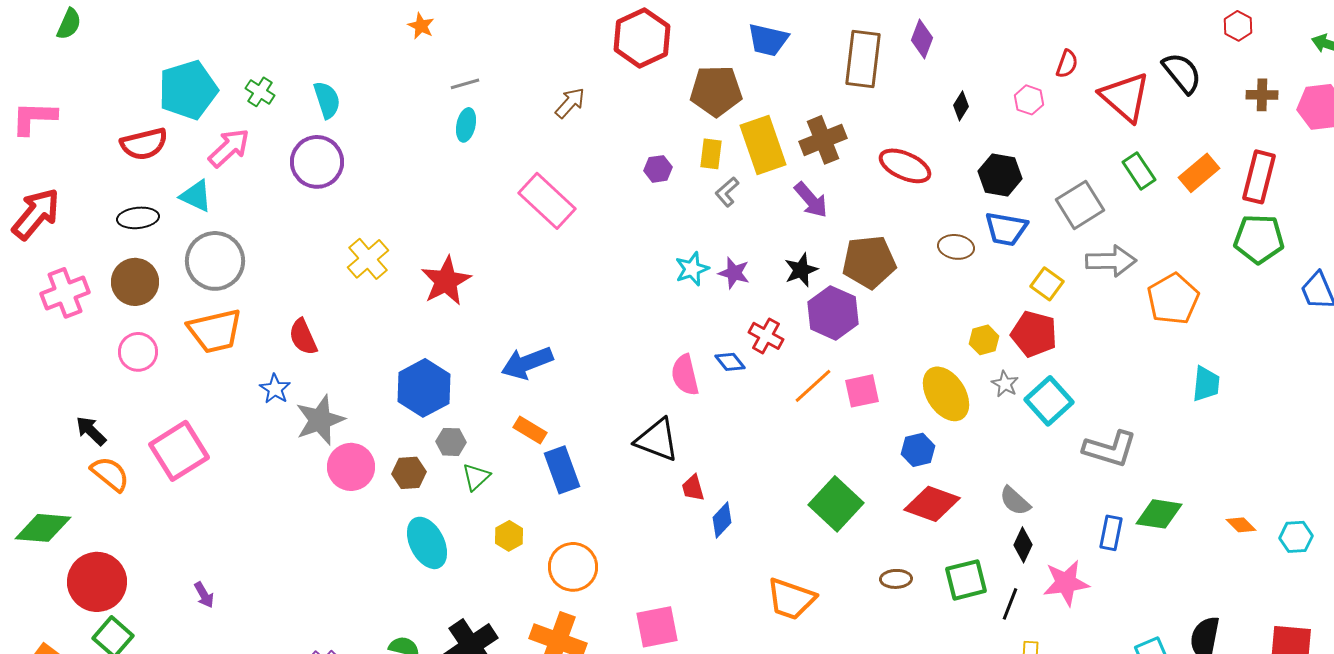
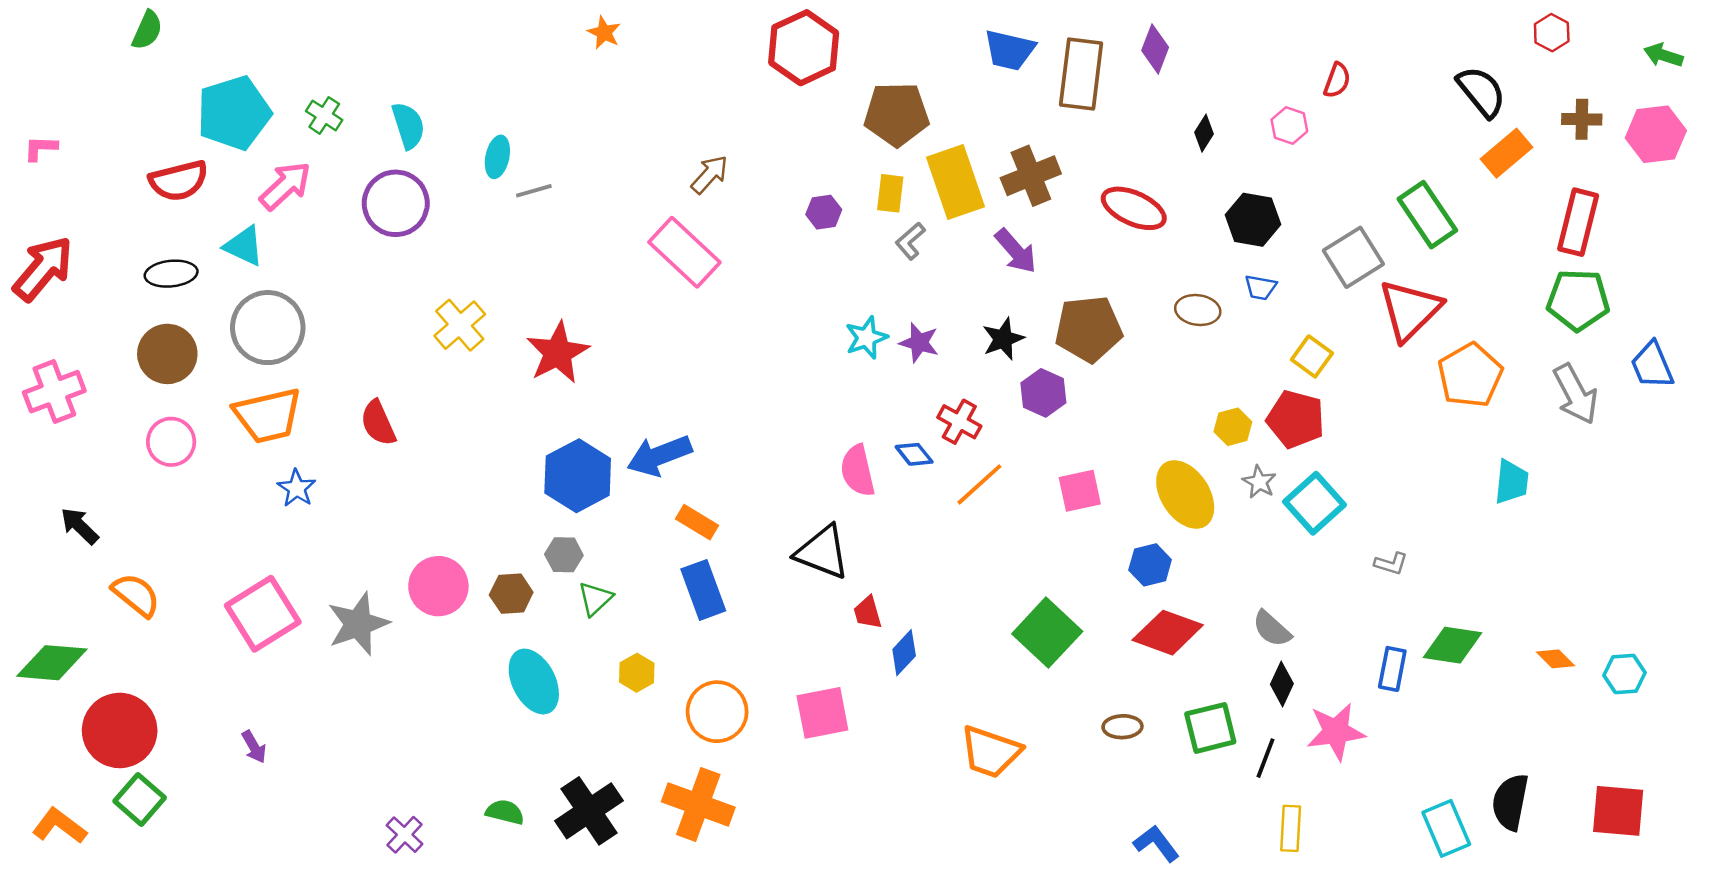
green semicircle: (69, 24) -> (147, 30), moved
orange star: (421, 26) -> (604, 33), moved
blue trapezoid: (768, 40) -> (1009, 50), moved
gray line: (465, 84) -> (534, 191), moved
red triangle: (1125, 97) -> (1410, 310), moved, turned 34
brown arrow: (570, 103) -> (710, 174), moved
pink L-shape: (34, 118) -> (41, 148), size x0.6
cyan ellipse: (466, 125) -> (497, 157), moved
green rectangle: (1139, 171) -> (1427, 215), size x1.4
orange rectangle: (1199, 173) -> (1507, 153), moved
blue trapezoid: (1006, 229) -> (1261, 287), size x0.6
gray arrow: (1111, 261) -> (1576, 394), moved, turned 63
pink cross: (65, 293) -> (54, 392), moved
purple hexagon: (833, 313) -> (1043, 393), size x0.7
orange line: (813, 386) -> (979, 484), moved
blue hexagon: (424, 388) -> (578, 476), moved
blue star: (275, 389) -> (297, 488), moved
gray star: (320, 420) -> (358, 624), moved
orange rectangle: (530, 430) -> (697, 522), moved
black arrow: (91, 431) -> (79, 526), moved
gray L-shape: (1110, 449) -> (1391, 564), size x0.5
pink square: (179, 451) -> (263, 614), moved
pink square: (657, 627) -> (822, 713), moved

